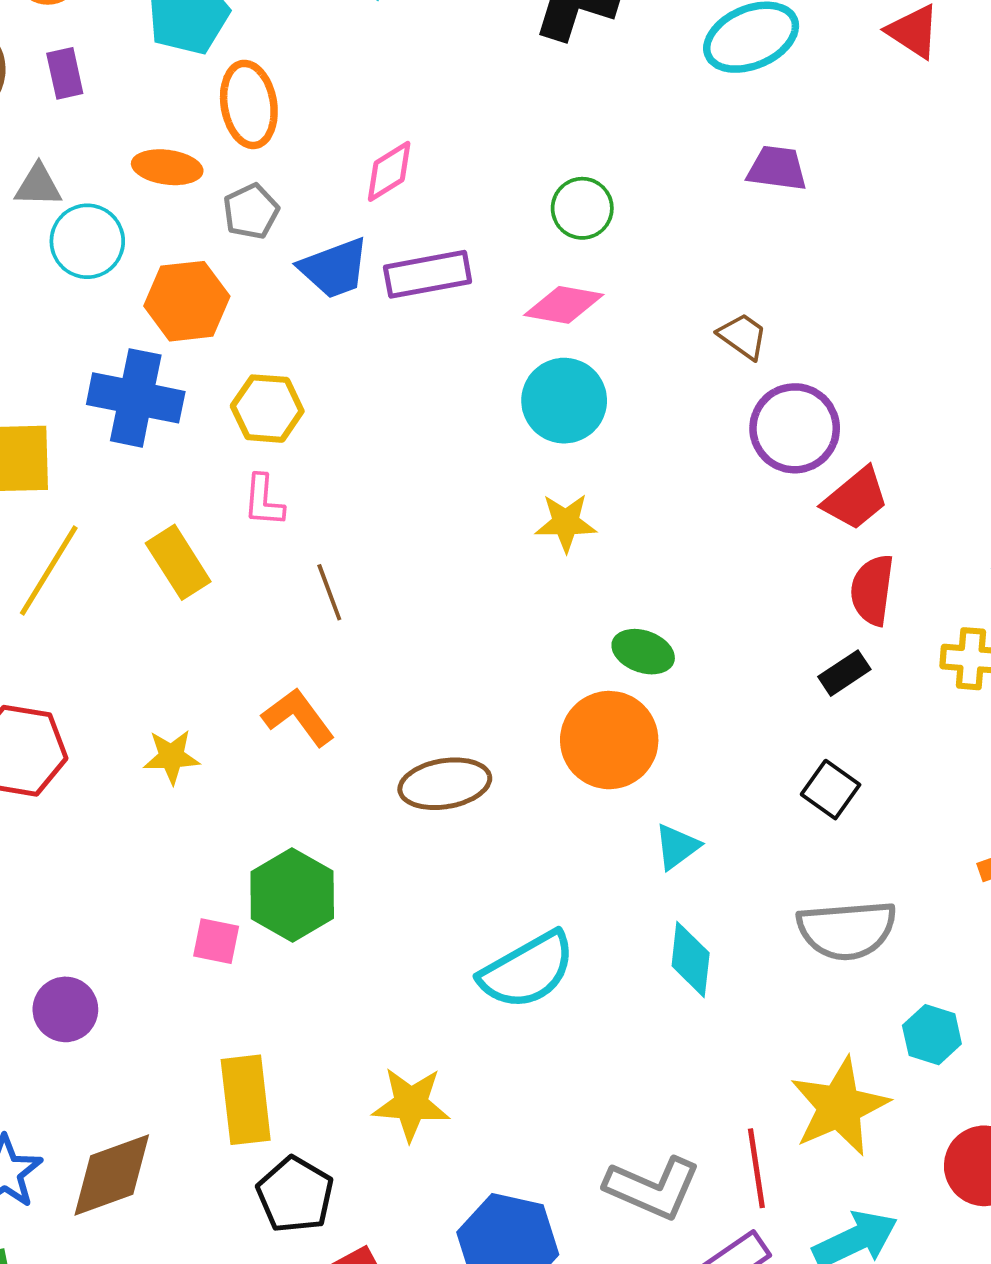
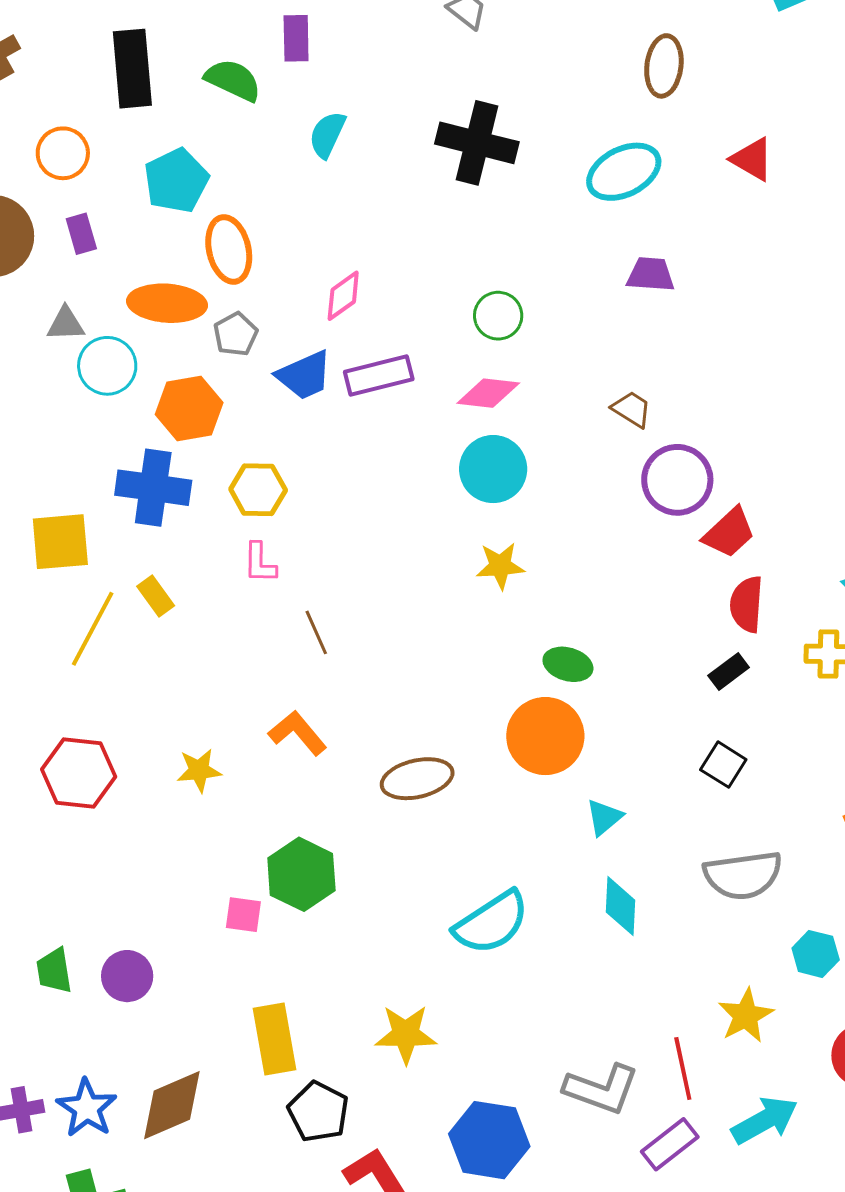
orange ellipse: (167, 167) -> (167, 303), size x1.4
yellow rectangle: (178, 562) -> (156, 596), moved, size x0.7
yellow star: (839, 1107) -> (746, 1016), size x0.7

